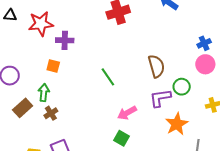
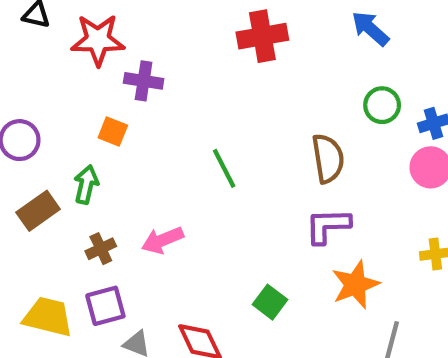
green circle: (182, 87) -> (382, 105), moved
brown cross: (51, 113) -> (101, 249), moved
pink arrow: (127, 113) -> (162, 240), moved
green square: (121, 138) -> (270, 302), moved

